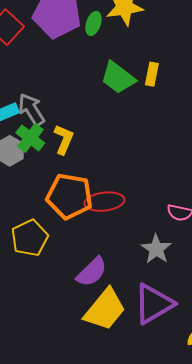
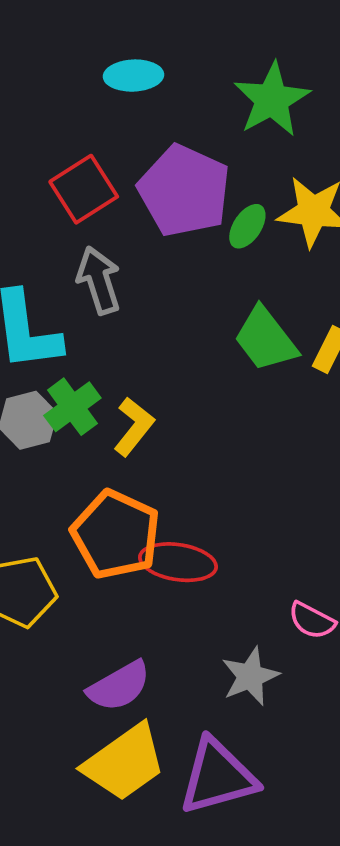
gray arrow: (31, 110) -> (99, 280), moved

